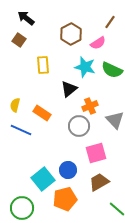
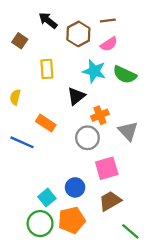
black arrow: (26, 18) -> (48, 20), moved
brown line: (110, 22) -> (108, 20), moved, turned 48
yellow semicircle: (15, 105) -> (15, 97), moved
cyan square: (43, 179) -> (47, 198), size x0.7
green circle: (22, 208) -> (40, 224), moved

